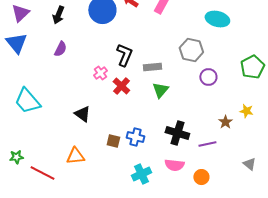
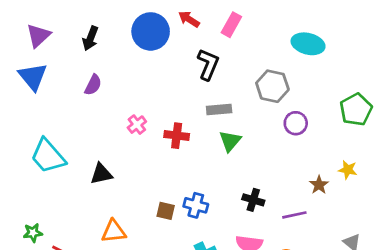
black L-shape: (124, 55) -> (208, 64), moved
pink cross: (100, 73) -> (137, 125), moved
red cross: (121, 86) -> (177, 136), turned -36
black triangle: (82, 114) -> (101, 174), moved, turned -48
black cross: (177, 133) -> (253, 200), size x0.7

